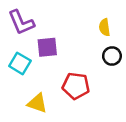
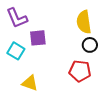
yellow semicircle: (105, 27) -> (84, 22), size x1.6
red pentagon: (76, 86) -> (80, 71), moved

